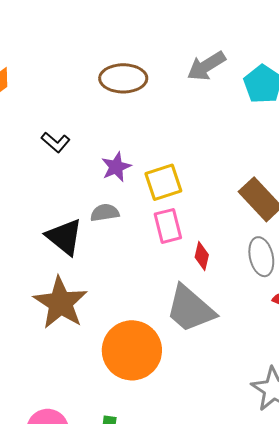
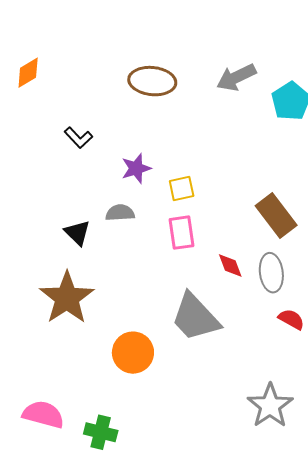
yellow square: (163, 182) -> (182, 188), size x0.7
black triangle: (64, 237) -> (77, 233), size x0.7
red diamond: (202, 256) -> (230, 265), moved, turned -40
orange circle: (132, 350) -> (133, 353), size x0.7

